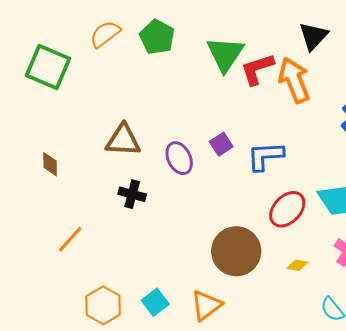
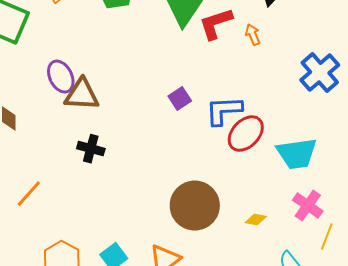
orange arrow: (294, 80) -> (253, 35), size x0.5
purple ellipse: (179, 158) -> (61, 77), moved
red ellipse: (287, 209) -> (246, 134), moved

